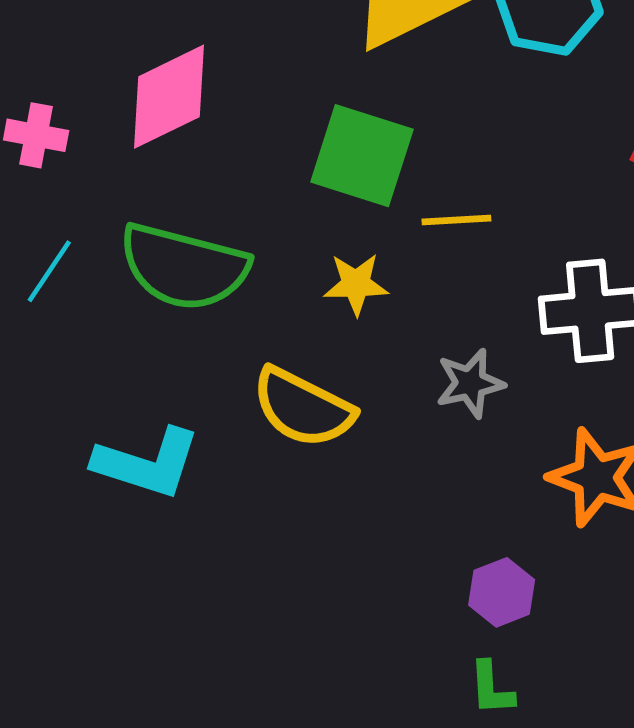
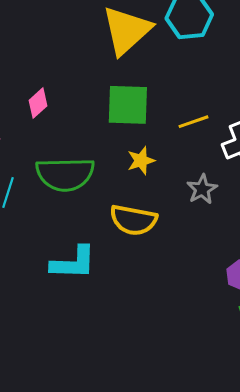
pink diamond: (169, 97) -> (38, 103), size x0.6
yellow line: (456, 220) -> (194, 122), moved

